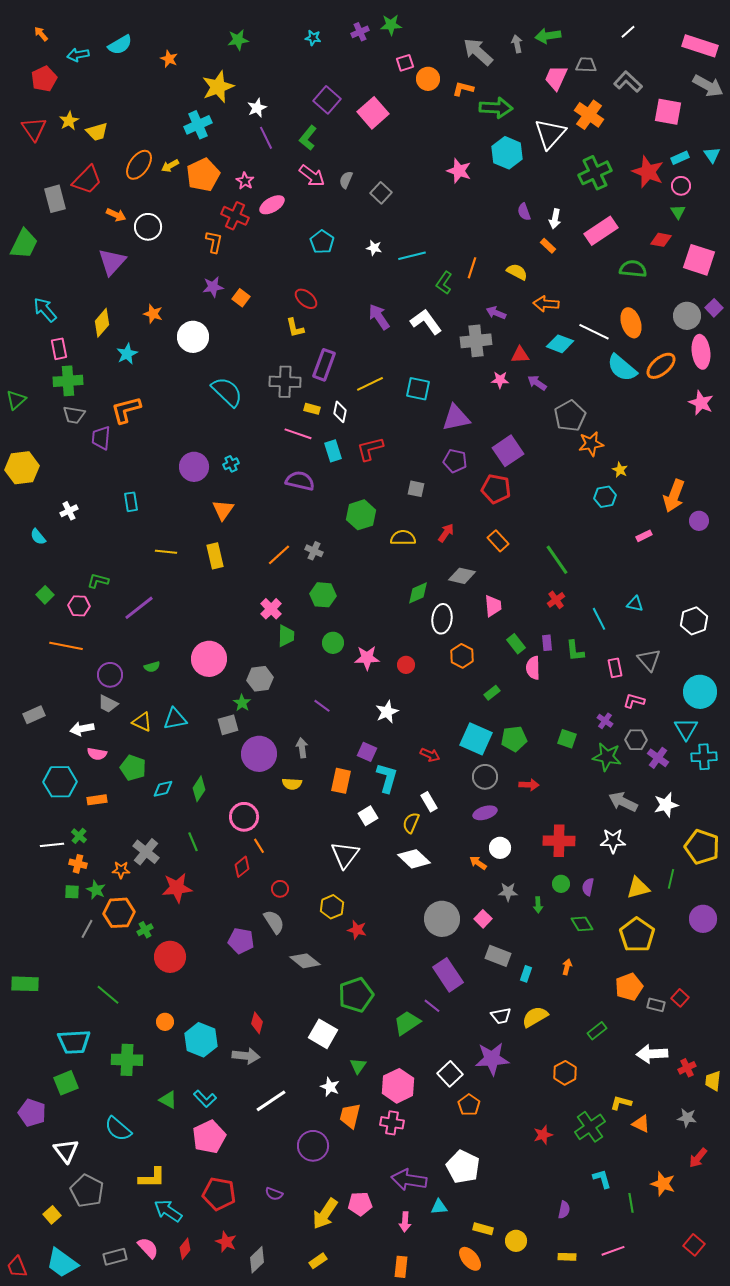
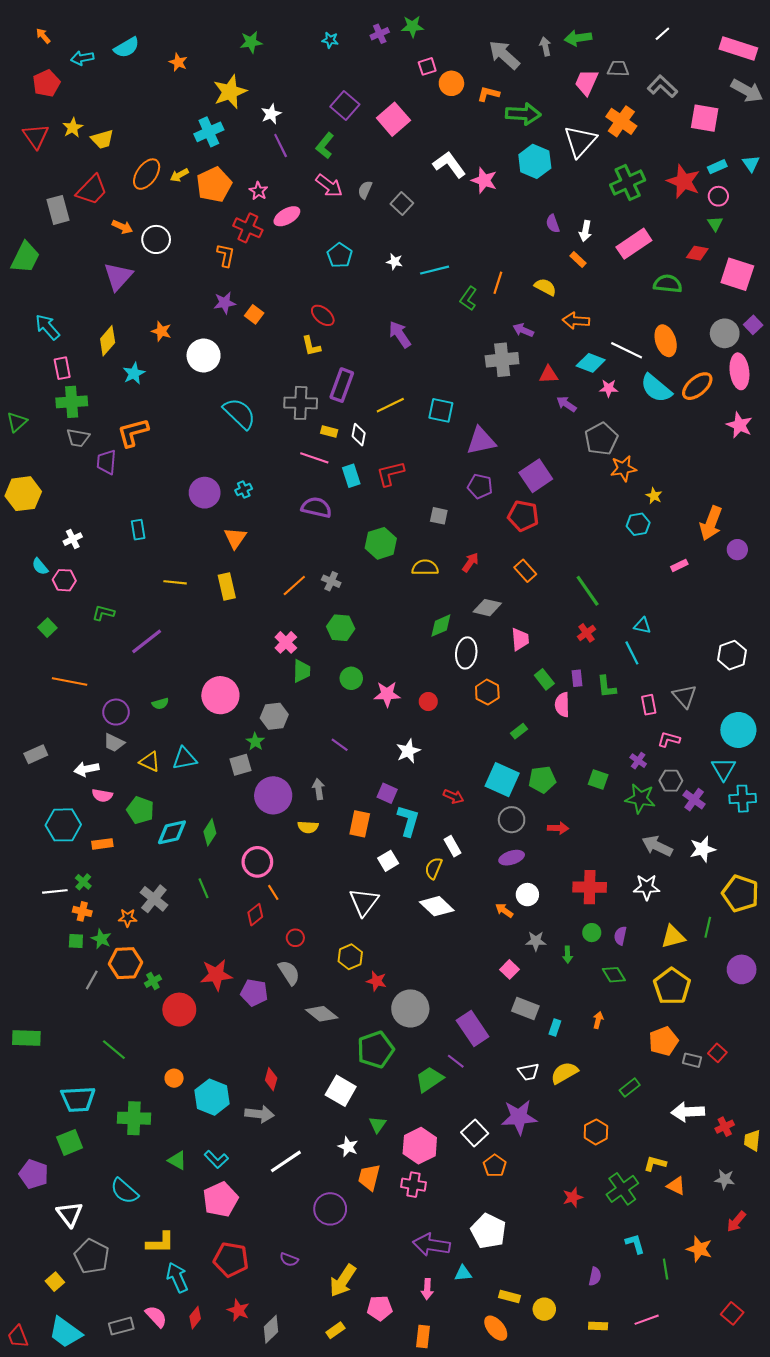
white L-shape: (426, 322) -> (449, 165), moved
pink star: (500, 380) -> (609, 388), moved
cyan triangle: (635, 604) -> (642, 626), moved
pink hexagon: (79, 606) -> (64, 580), moved
cyan diamond: (163, 789) -> (172, 832), size x1.4
red star: (177, 888) -> (216, 975), moved
gray circle: (442, 919) -> (410, 1008), moved
pink pentagon: (360, 1204) -> (380, 1308), moved
cyan arrow: (168, 1211) -> (177, 1277), turned 32

